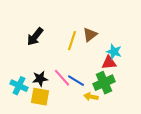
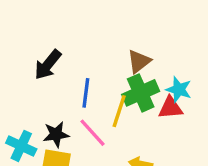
yellow line: (72, 41) -> (119, 111), moved
blue line: (76, 81) -> (86, 93), moved, turned 66
green cross: (104, 83) -> (141, 93), moved

